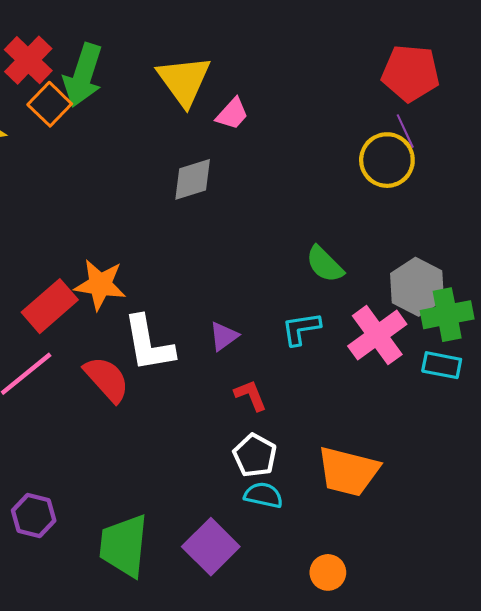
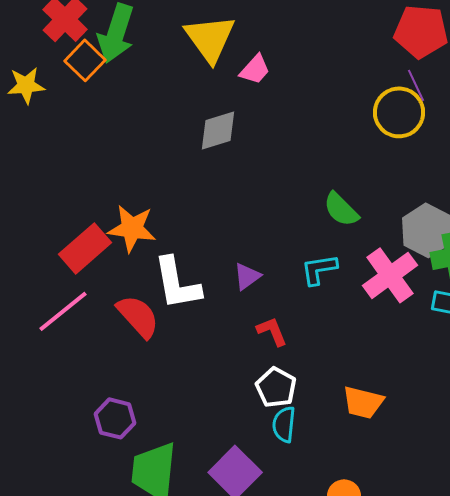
orange trapezoid: (348, 471) -> (363, 402), size x0.7
cyan semicircle: (263, 495) -> (284, 424), turned -96
purple hexagon: (34, 516) -> (115, 418), moved

